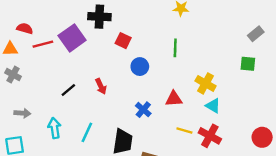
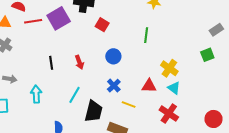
green square: (248, 64) -> (207, 55), turned -32
blue circle: (140, 67) -> (113, 56), moved
black line: (68, 90) -> (51, 63), turned -64
red triangle: (174, 99) -> (149, 86), moved
yellow line: (184, 130) -> (129, 105), moved
cyan line: (87, 132) -> (74, 95), moved

